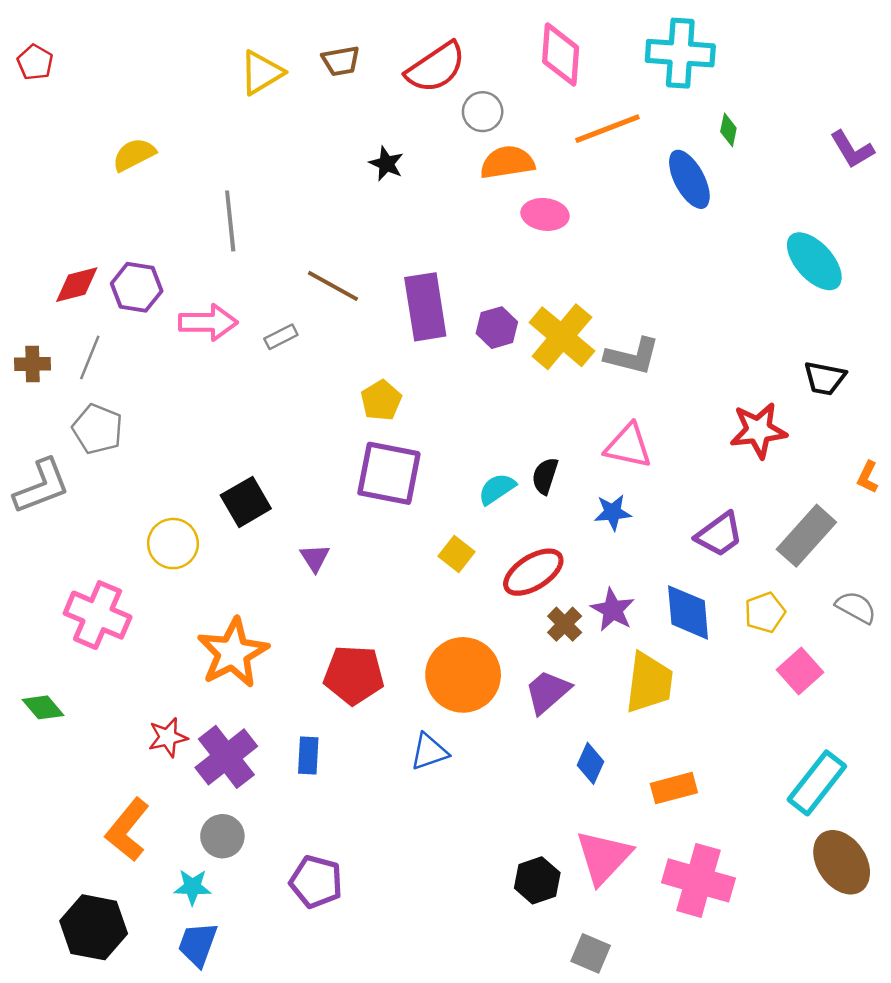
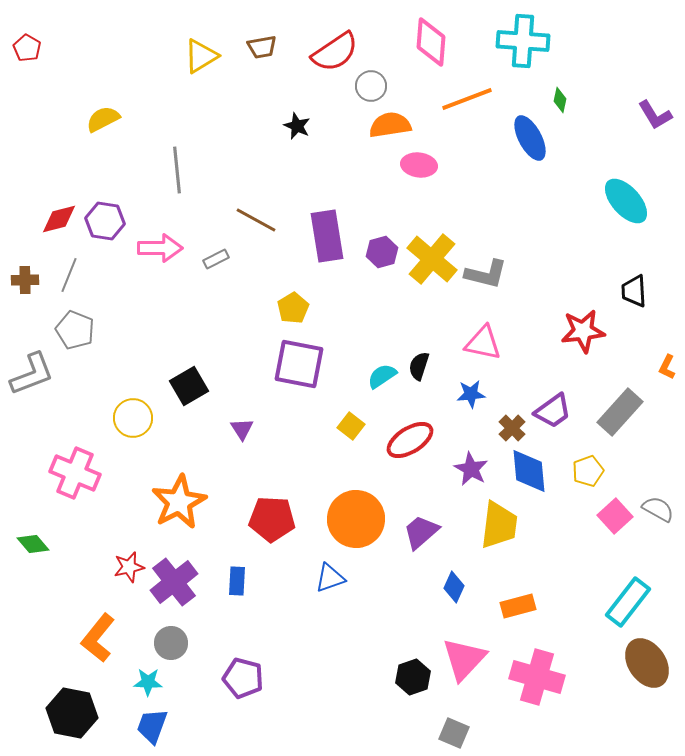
black trapezoid: (825, 378) -> (634, 291), turned 76
gray semicircle: (856, 607) -> (658, 509), moved
brown cross: (565, 624) -> (512, 428), moved

